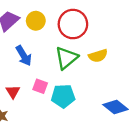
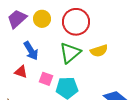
red triangle: (13, 92) -> (21, 72), moved, turned -40

